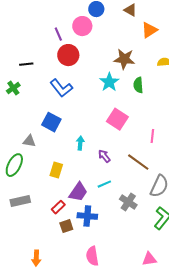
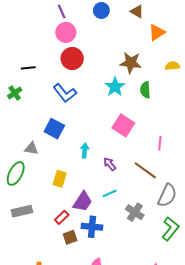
pink circle: (82, 26) -> (66, 32), moved
purple line: (58, 34) -> (62, 11), moved

